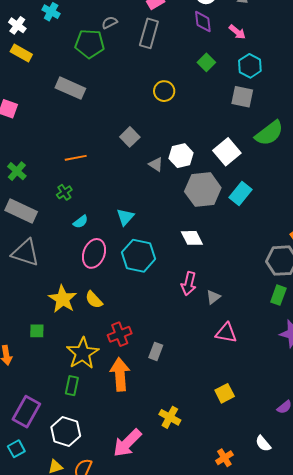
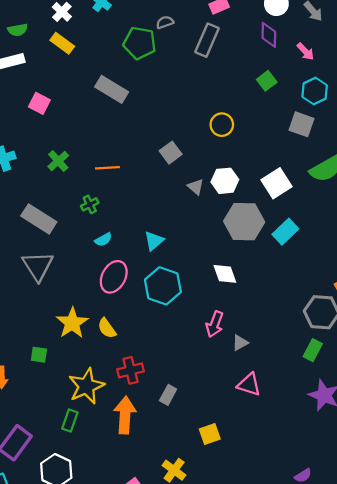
yellow circle: (164, 91) -> (222, 125), moved
green cross: (17, 171) -> (58, 161), moved
gray triangle: (26, 253) -> (38, 266), turned 32
yellow square: (225, 393) -> (210, 434), moved

